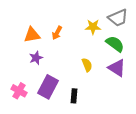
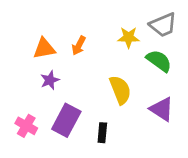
yellow semicircle: (87, 65) -> (120, 90), size x1.5
purple triangle: (117, 68) -> (162, 109), moved

